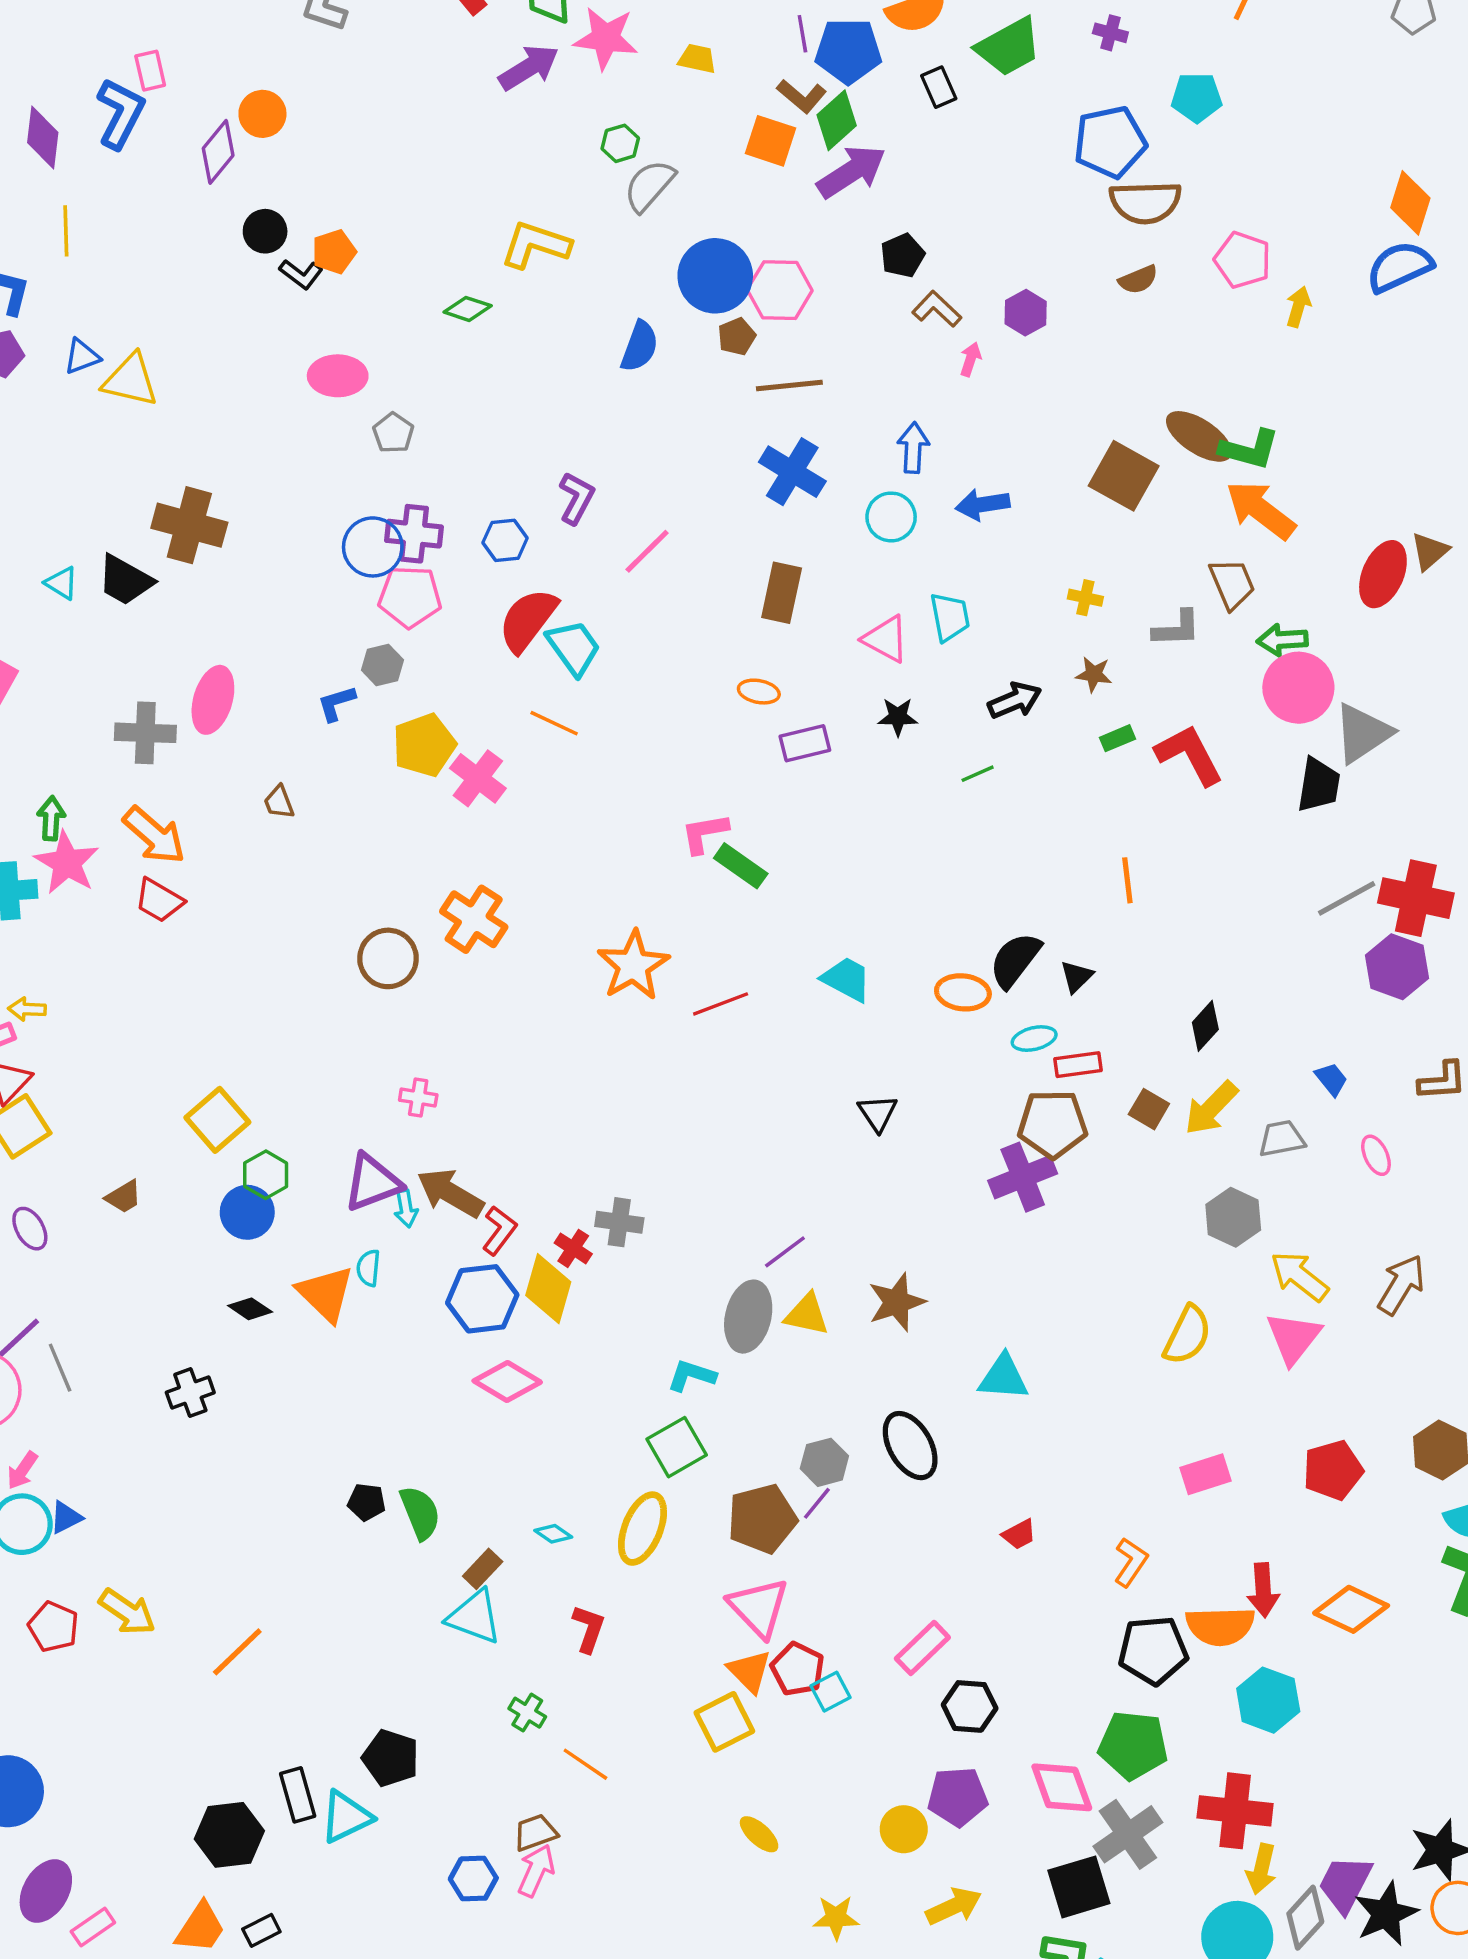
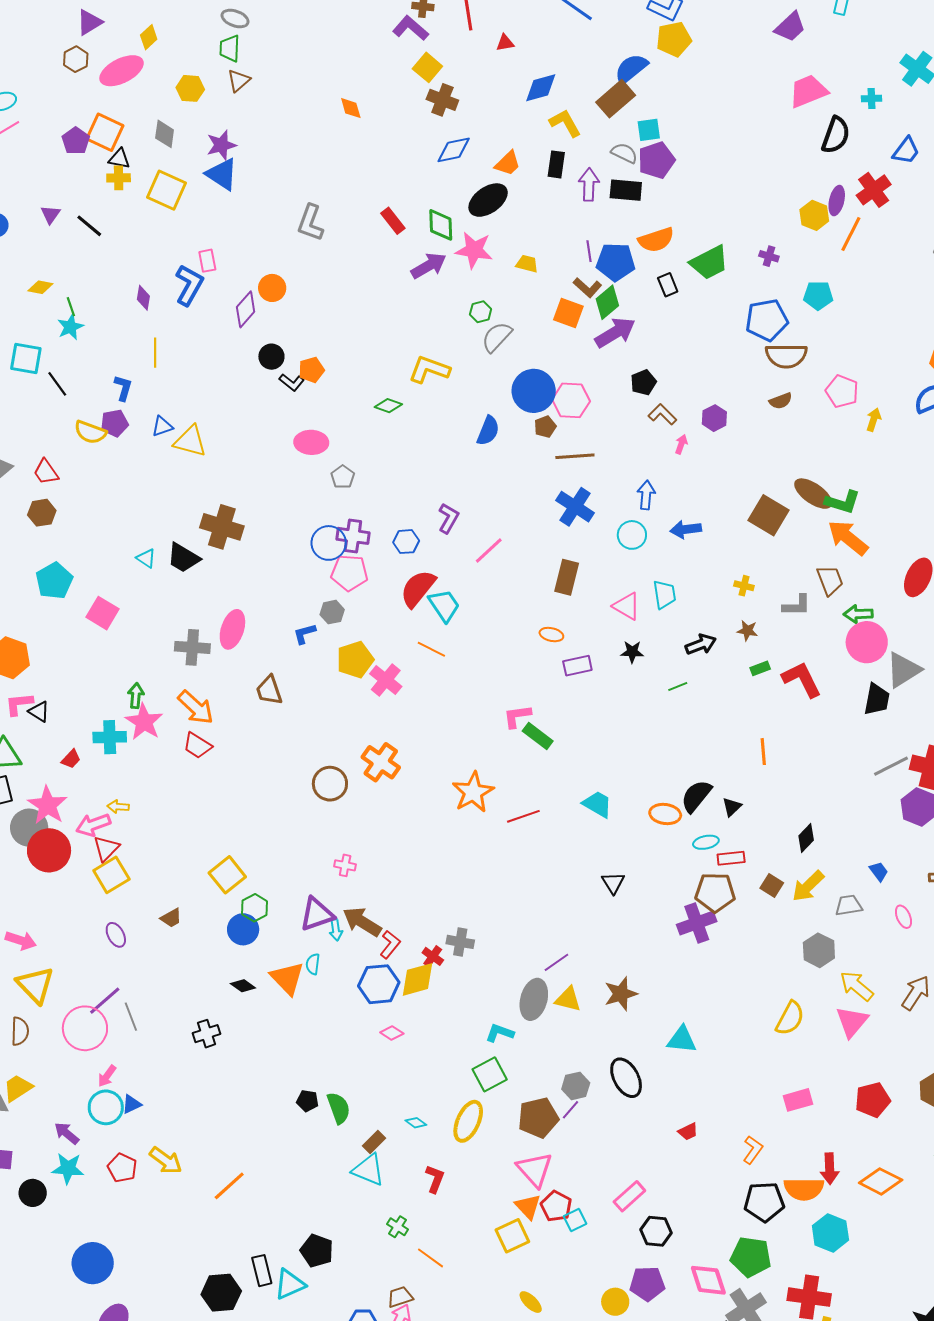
purple diamond: (43, 138) -> (143, 298), size x0.7
brown trapezoid: (279, 802) -> (269, 690), size x1.5
yellow diamond: (548, 1289) -> (417, 979), turned 57
pink diamond: (507, 1382) -> (392, 1033), size x0.6

